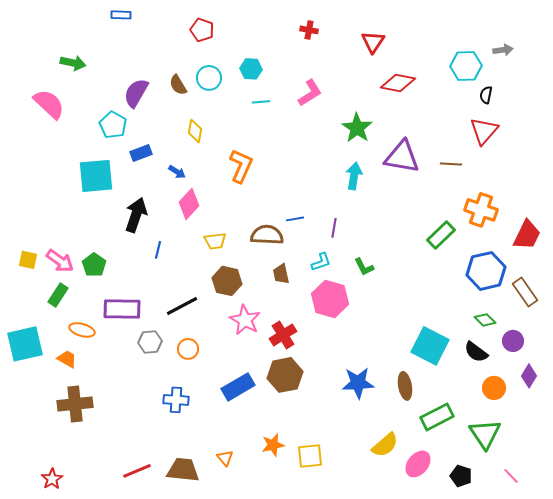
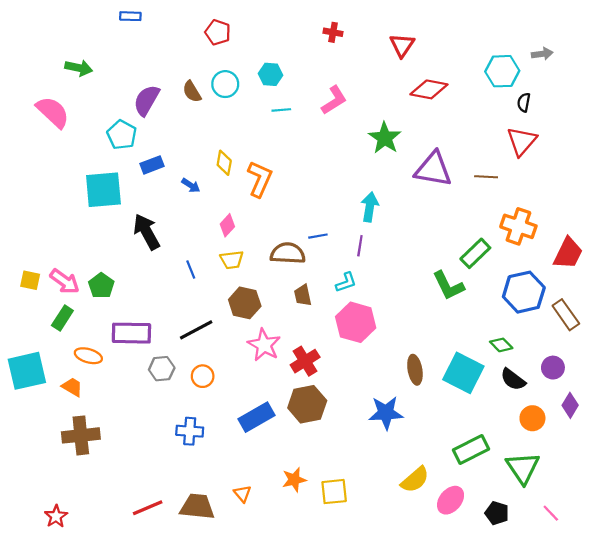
yellow diamond: (195, 131) -> (224, 163), moved
cyan arrow: (354, 176) -> (370, 207), moved
pink diamond: (189, 204) -> (227, 225), moved, size x0.7
black arrow: (136, 215) -> (147, 232), turned -48
blue line: (158, 250) -> (191, 269), moved, turned -36
green L-shape: (364, 267) -> (448, 286), moved, size x1.5
green diamond: (485, 320) -> (501, 345), moved
brown ellipse: (405, 386) -> (415, 370), moved

